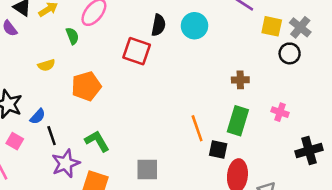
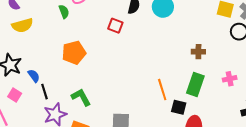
red square: (137, 51) -> (115, 26), size x0.7
yellow semicircle: (46, 65) -> (22, 25), moved, size x1.5
pink cross: (280, 112) -> (230, 79), turned -32
blue semicircle: (38, 116) -> (34, 76), turned -80

